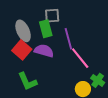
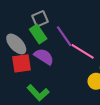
red square: (22, 50) -> (22, 63), turned -30
purple semicircle: (44, 51) -> (44, 57), turned 36

